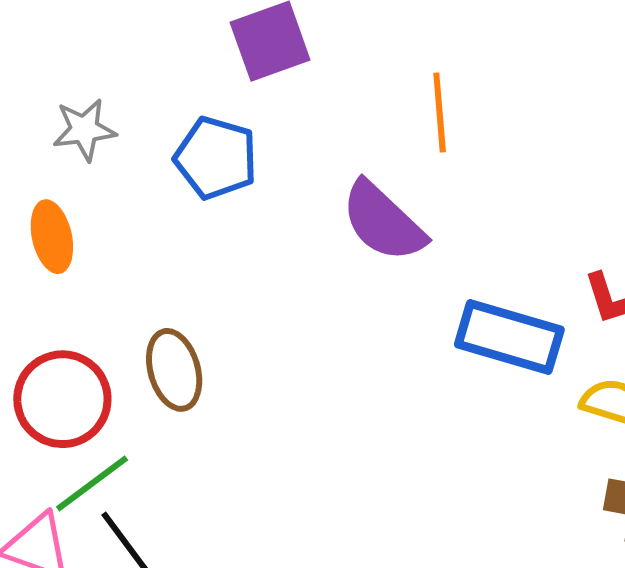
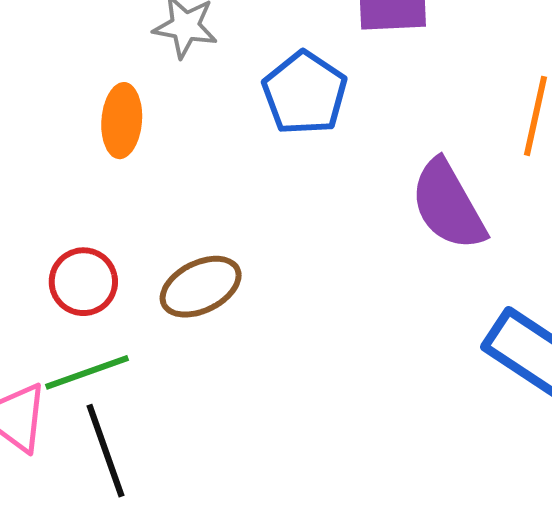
brown ellipse: (174, 370) -> (201, 287), turned 62
red circle: (62, 399) -> (83, 282), size x0.7

